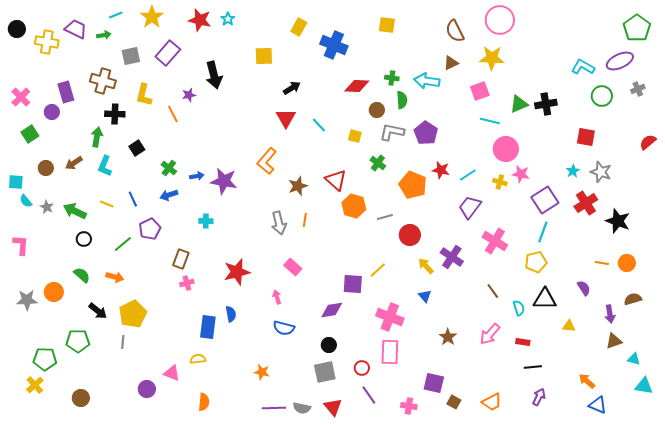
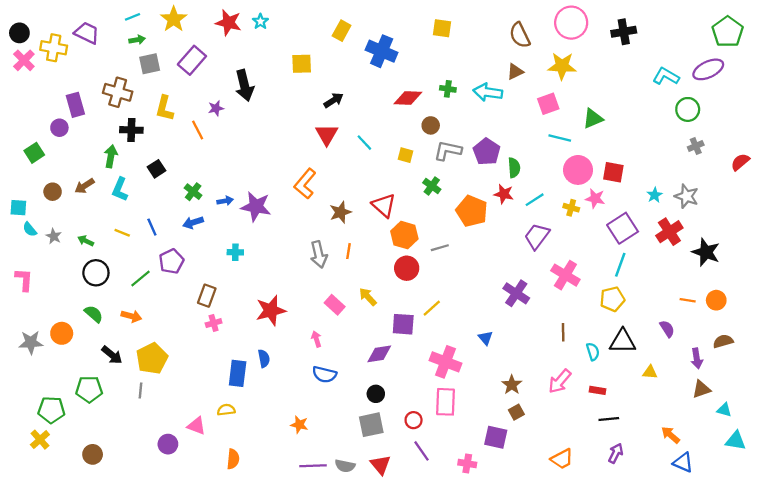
green arrow: (104, 35) -> (137, 40), moved
gray cross: (638, 89) -> (696, 146), moved
pink cross: (21, 97) -> (24, 60), moved
green semicircle: (402, 100) -> (514, 168), moved
black cross: (546, 104) -> (624, 32), moved
red square: (586, 137) -> (613, 172), moved
green arrow: (75, 211) -> (86, 241), size x0.6
red circle: (410, 235) -> (407, 268), moved
black circle: (84, 239) -> (96, 273), size x1.5
yellow arrow: (426, 266) -> (368, 297), moved
brown line: (493, 291) -> (563, 332), turned 35
brown square: (454, 402) -> (516, 412), moved, turned 32

